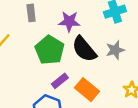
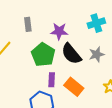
purple rectangle: (60, 81) -> (52, 80), turned -48

